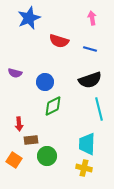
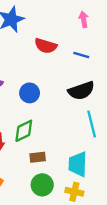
green diamond: (53, 106) -> (24, 131), moved
brown rectangle: (31, 140) -> (38, 157), moved
green circle: (47, 156) -> (42, 185), moved

